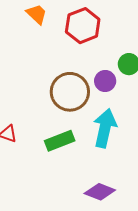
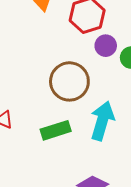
purple circle: (105, 81) -> (106, 46), moved

